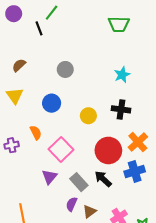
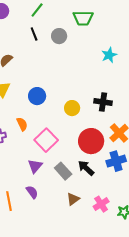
green trapezoid: (119, 24) -> (83, 18), moved
black line: (39, 28) -> (34, 34), moved
gray circle: (65, 69) -> (59, 36), moved
cyan star: (122, 75) -> (109, 55), moved
purple semicircle: (72, 204) -> (32, 192), moved, turned 120

